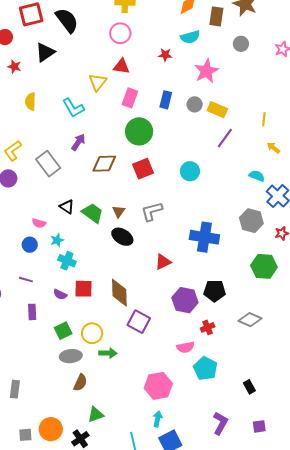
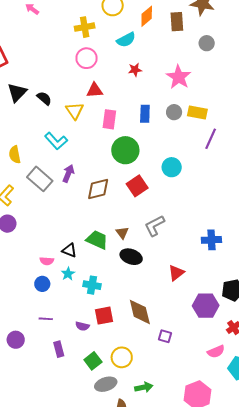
black semicircle: (67, 20) -> (44, 98), moved, size x0.6
cyan semicircle: (190, 37) -> (126, 40), moved
yellow semicircle: (30, 102) -> (15, 155), moved
gray rectangle: (48, 164) -> (40, 179), moved
cyan circle: (190, 171) -> (172, 167), moved
black triangle: (67, 207) -> (69, 250), moved
blue cross: (204, 237) -> (211, 240), size x0.7
cyan cross: (67, 261) -> (92, 285), moved
purple square: (139, 322) -> (165, 336), size x0.6
green arrow: (108, 353) -> (144, 387), moved

